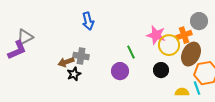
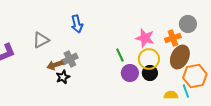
gray triangle: (25, 37) -> (41, 40), moved
yellow circle: (169, 45) -> (149, 59), moved
gray cross: (81, 56) -> (70, 59), turned -35
purple circle: (120, 71) -> (130, 73), moved

